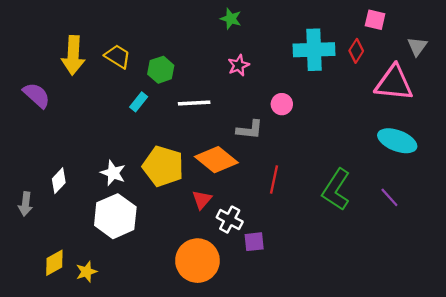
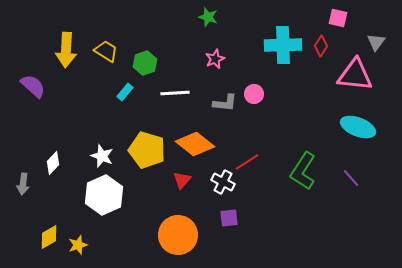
gray L-shape: (250, 130) -> (225, 103), moved
red line: (274, 180) -> (247, 162), turned 45
white cross: (230, 220) -> (223, 182), moved

